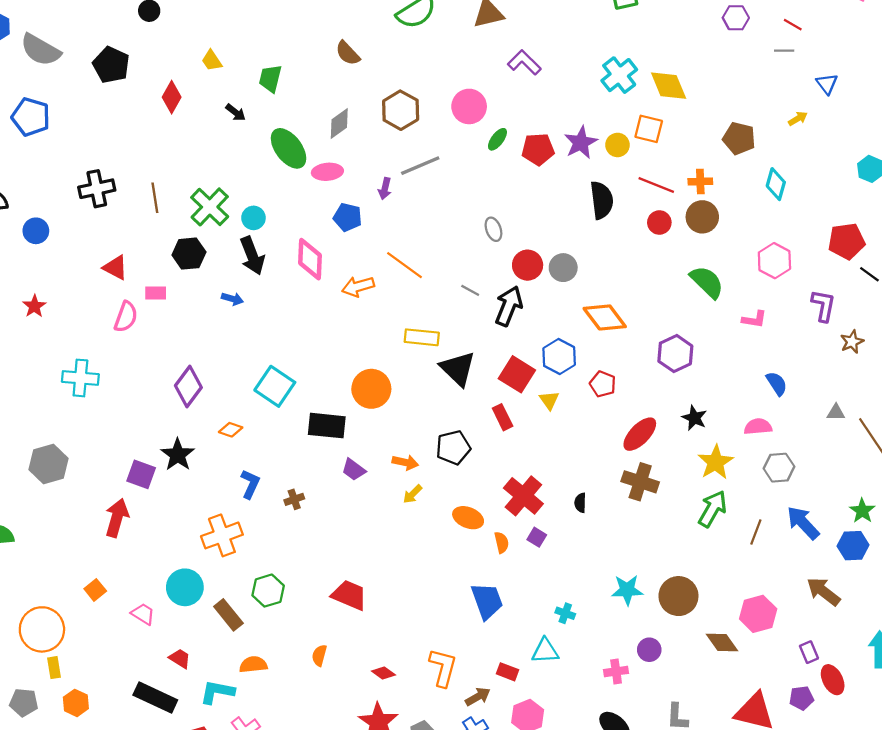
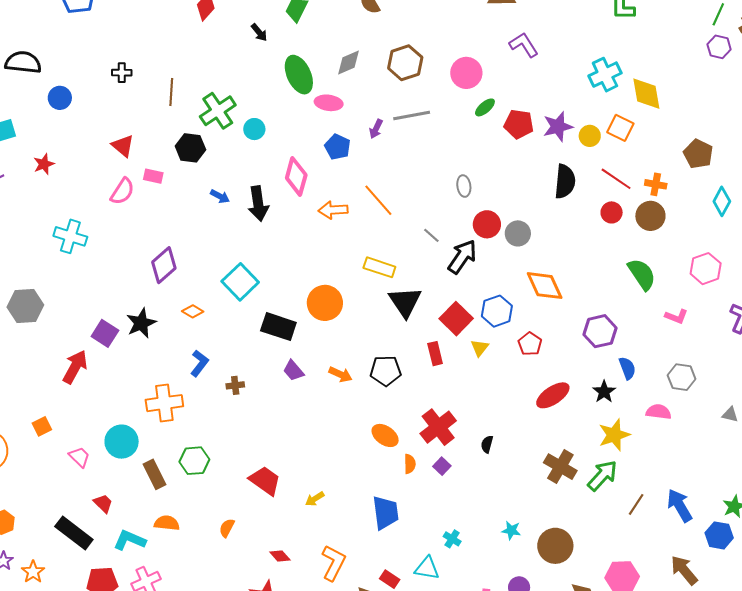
black cross: (97, 189) -> (122, 73), size x0.6
black arrow: (252, 256) -> (258, 204), moved
blue semicircle: (777, 383) -> (627, 368), moved
gray hexagon: (779, 468) -> (682, 377), moved
brown cross: (640, 482) -> (560, 467), moved
yellow arrow: (413, 494) -> (315, 499), moved
cyan star: (627, 590) -> (511, 530), size x0.7

